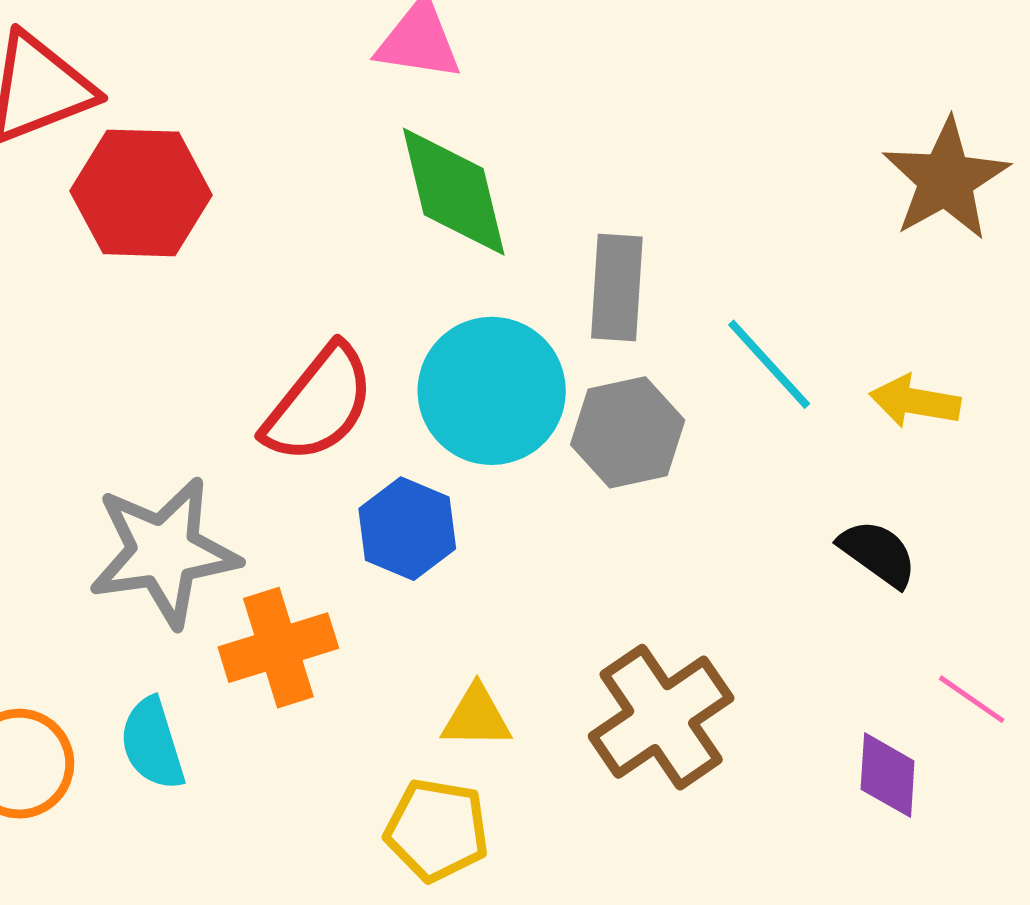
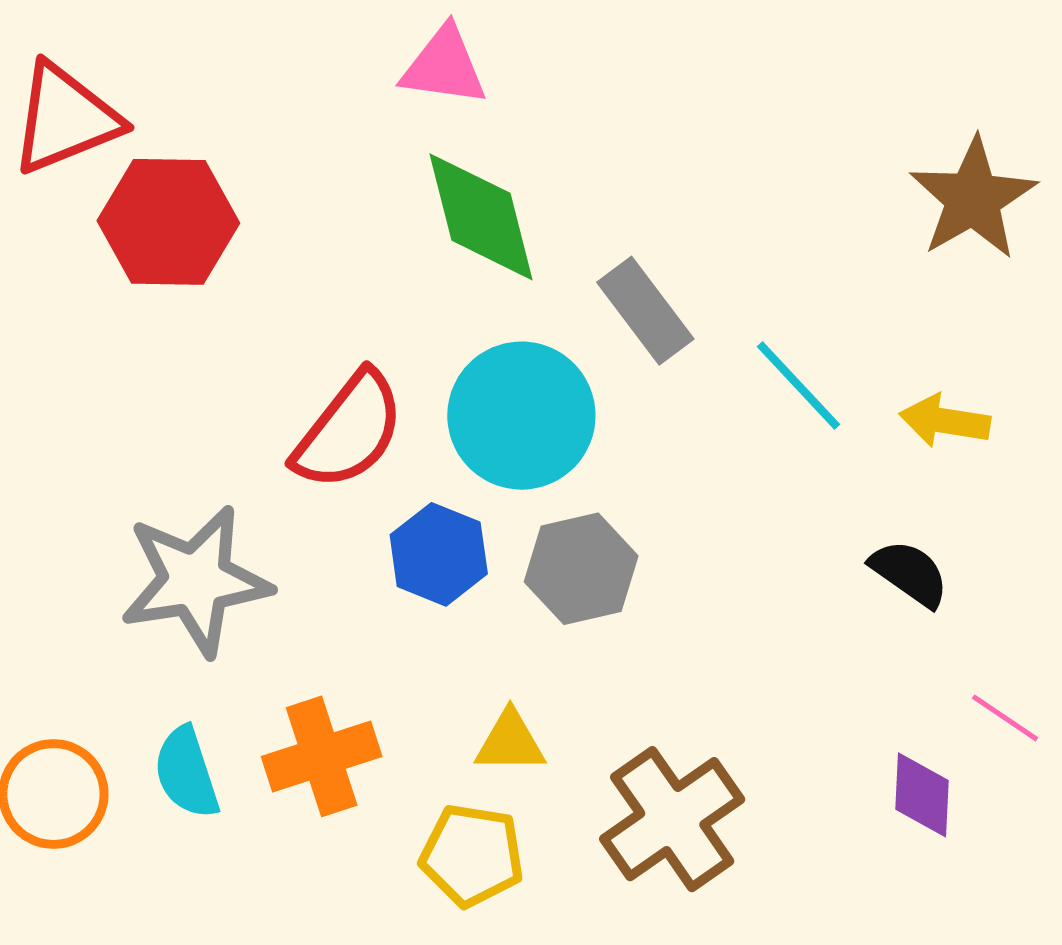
gray rectangle: (617, 288) -> (645, 311), turned -40
gray hexagon: (628, 432) -> (581, 569), moved
orange cross: (278, 648) -> (322, 756), moved
brown cross: (661, 717) -> (672, 819), moved

